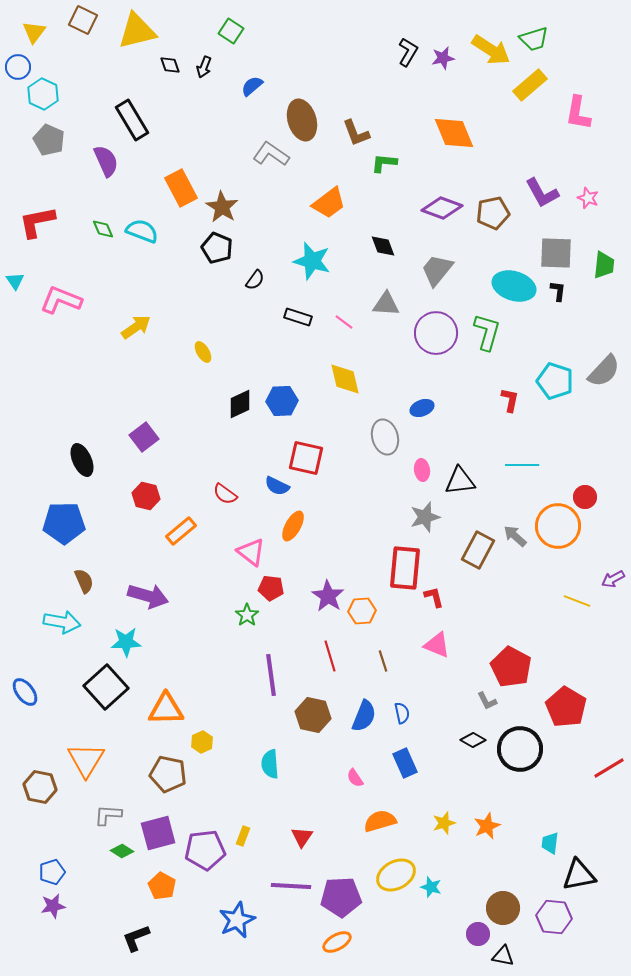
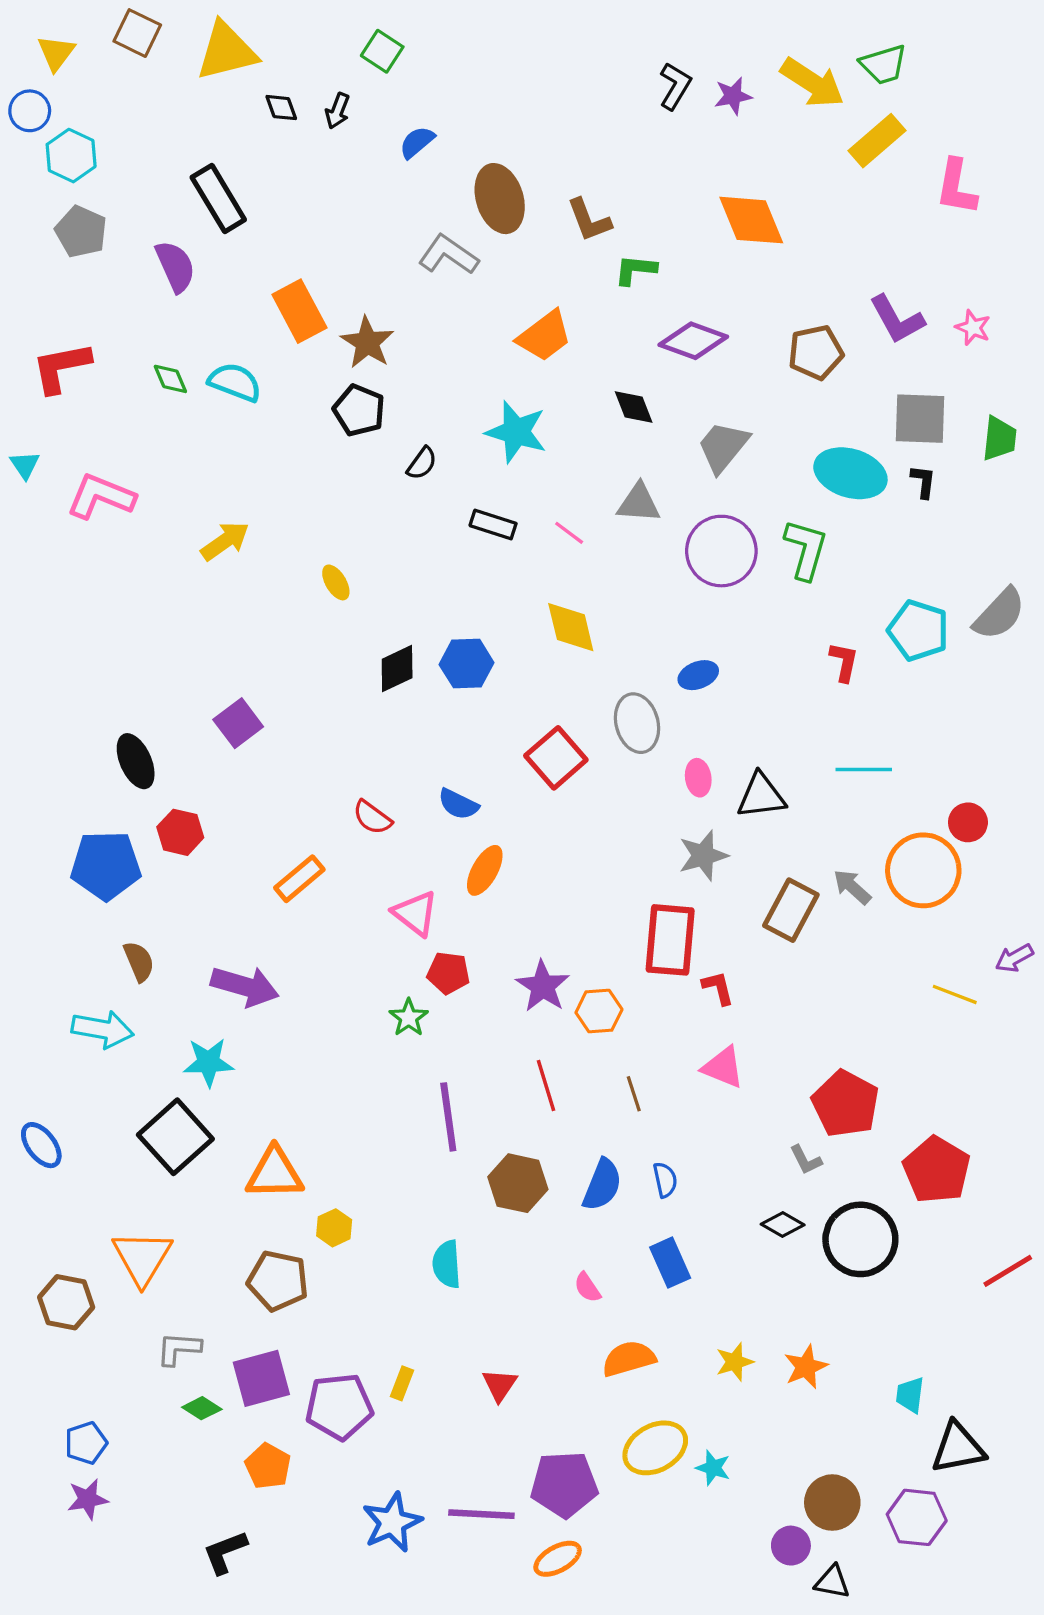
purple diamond: (442, 208) -> (693, 341), moved
red square: (306, 458) -> (556, 758), moved, turned 36
red hexagon: (146, 496) -> (180, 832), moved
purple line: (291, 886) -> (481, 1514), moved

